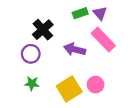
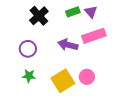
black cross: (43, 30) -> (39, 16), moved
pink rectangle: (103, 40) -> (94, 36), turned -65

